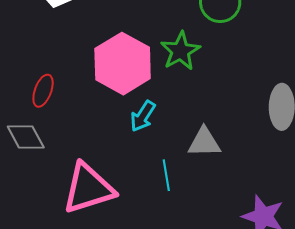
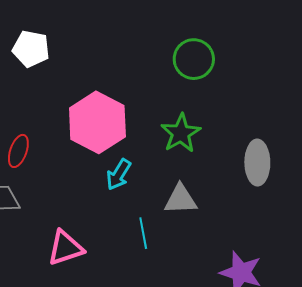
green star: (180, 51) -> (181, 133), moved
pink triangle: (88, 188) -> (65, 248), size x0.7

